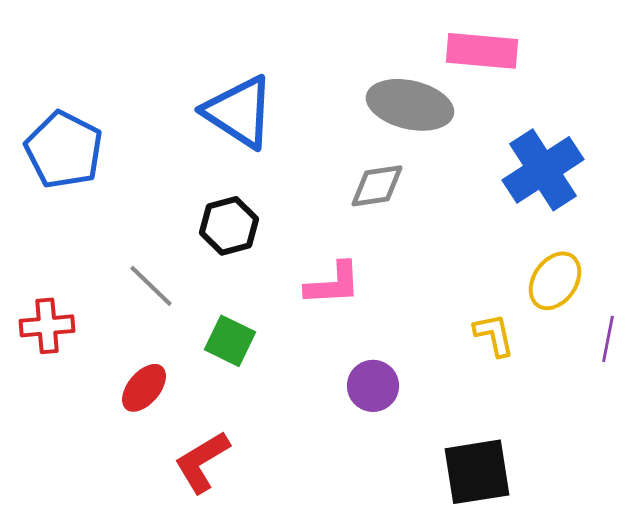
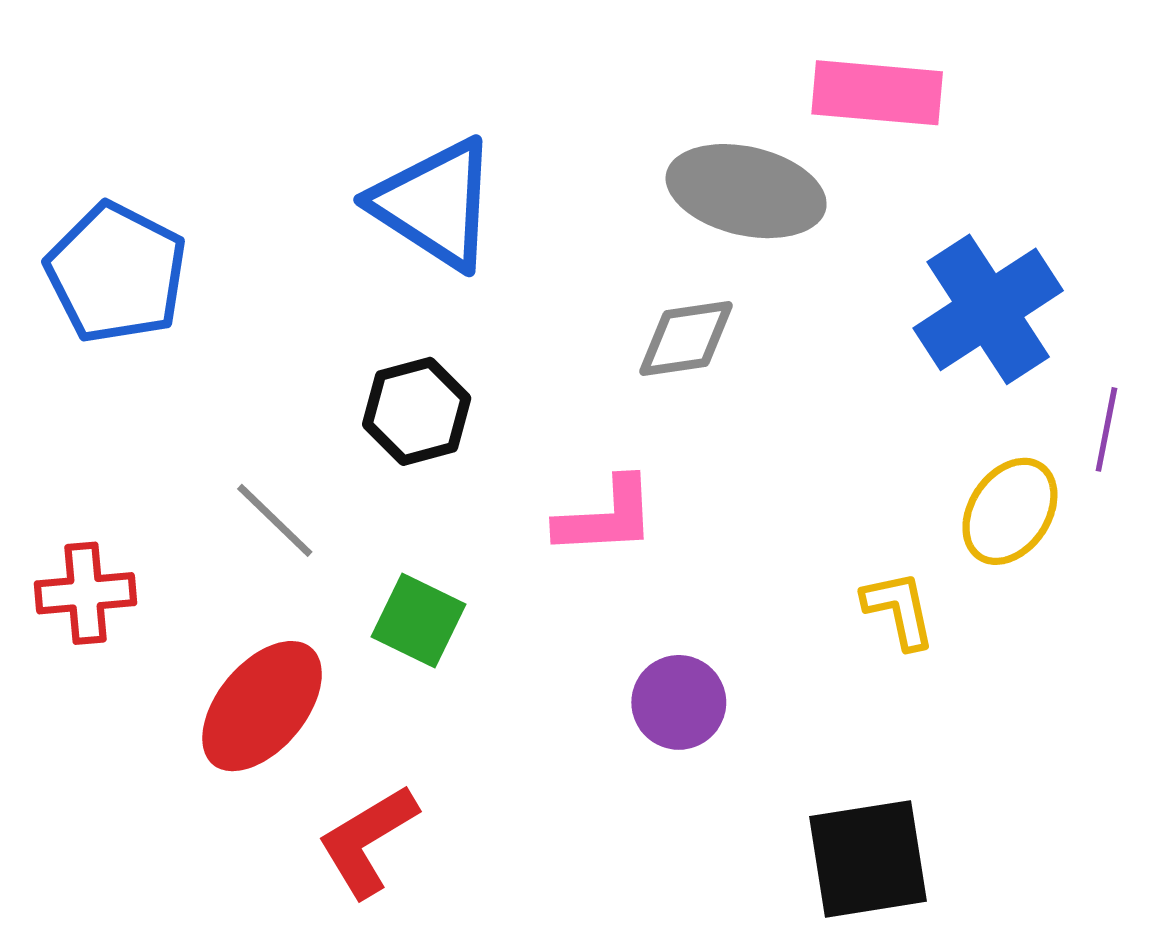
purple line: (608, 339) -> (1106, 429), moved
red ellipse: (144, 388) -> (262, 706), size x1.5

